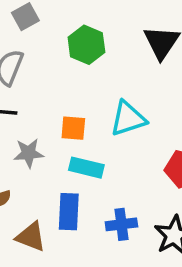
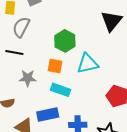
green hexagon: (86, 45) -> (65, 41), moved
blue rectangle: (69, 212) -> (48, 115), turned 70

